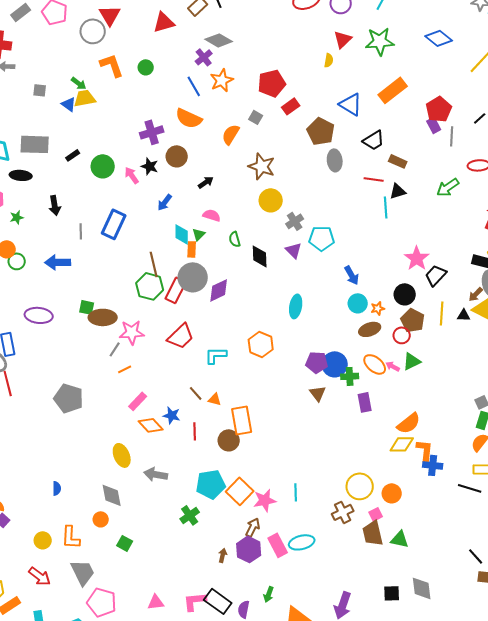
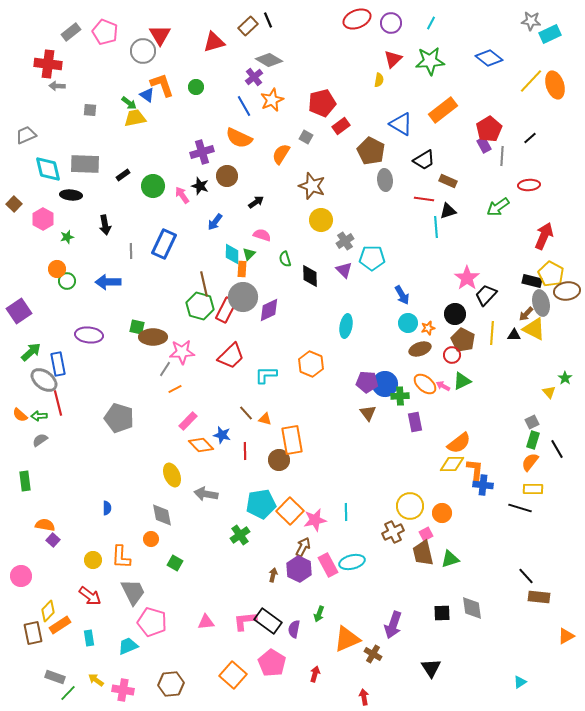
blue triangle: (69, 104) -> (147, 95), moved
green triangle: (400, 539) -> (450, 559), turned -30

